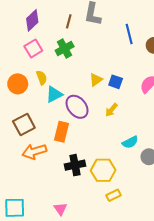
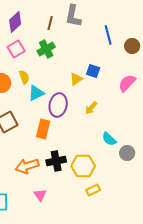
blue square: (116, 82) -> (93, 71), moved
purple ellipse: (77, 107) -> (58, 105), turned 50
cyan semicircle: (130, 142) -> (109, 139), turned 70
orange arrow: (34, 152) -> (27, 166), moved
pink triangle: (60, 209) -> (40, 195), moved

